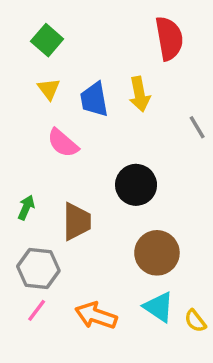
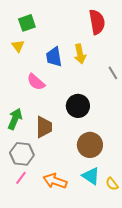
green square: (47, 40) -> (27, 23), turned 30
yellow triangle: (49, 89) -> (18, 46), moved
green arrow: (26, 208) -> (15, 119), size x1.5

